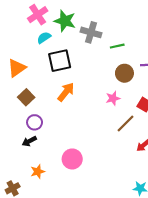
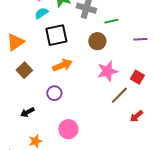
brown circle: (124, 73) -> (97, 41), moved
orange arrow: (66, 92) -> (62, 65), turned 30
pink star: (113, 98) -> (107, 71), size x1.5
purple circle: (35, 122) -> (54, 93), moved

